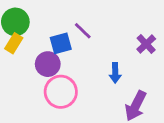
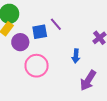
purple circle: (48, 64) -> (20, 42), moved

